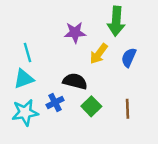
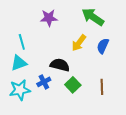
green arrow: (116, 21) -> (93, 17), turned 120
purple star: (75, 32) -> (49, 18), moved

